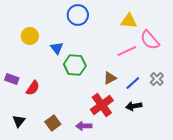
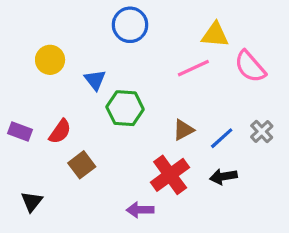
pink line: (127, 51) -> (193, 68), moved
red semicircle: (33, 88) -> (60, 132), moved
brown square: (53, 123) -> (82, 165), moved

